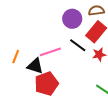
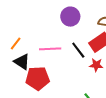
purple circle: (72, 19) -> (70, 17), moved
black triangle: (35, 66) -> (22, 62), moved

